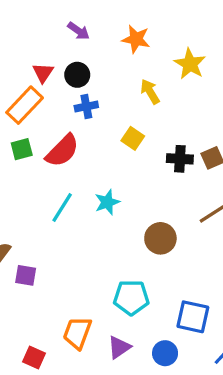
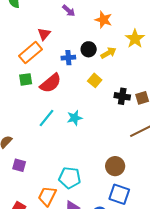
black circle: (77, 75) -> (89, 49), moved
yellow arrow: (150, 92) -> (108, 53), turned 84
brown circle: (160, 238) -> (115, 166), moved
purple square: (26, 275) -> (19, 165), moved
cyan pentagon: (131, 298) -> (70, 178), moved

